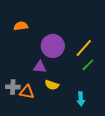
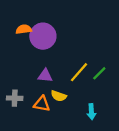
purple circle: (53, 46) -> (43, 36), moved
yellow line: (84, 48) -> (79, 72), moved
orange triangle: (27, 92) -> (42, 104), moved

